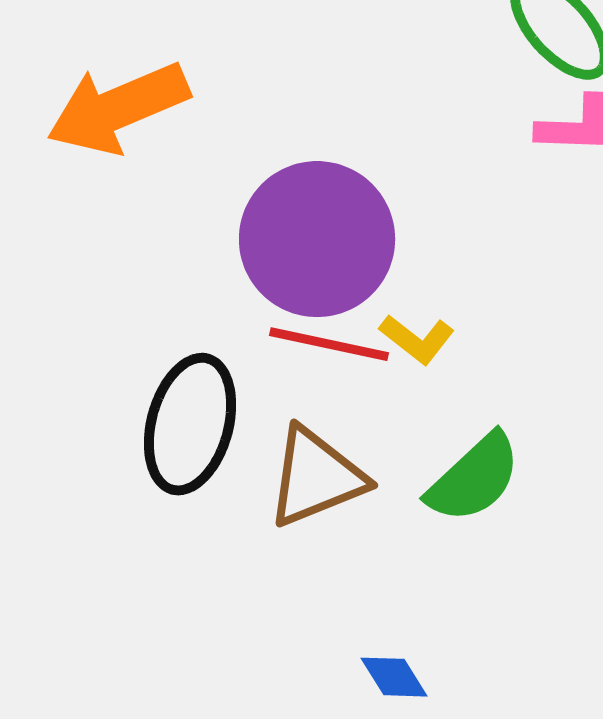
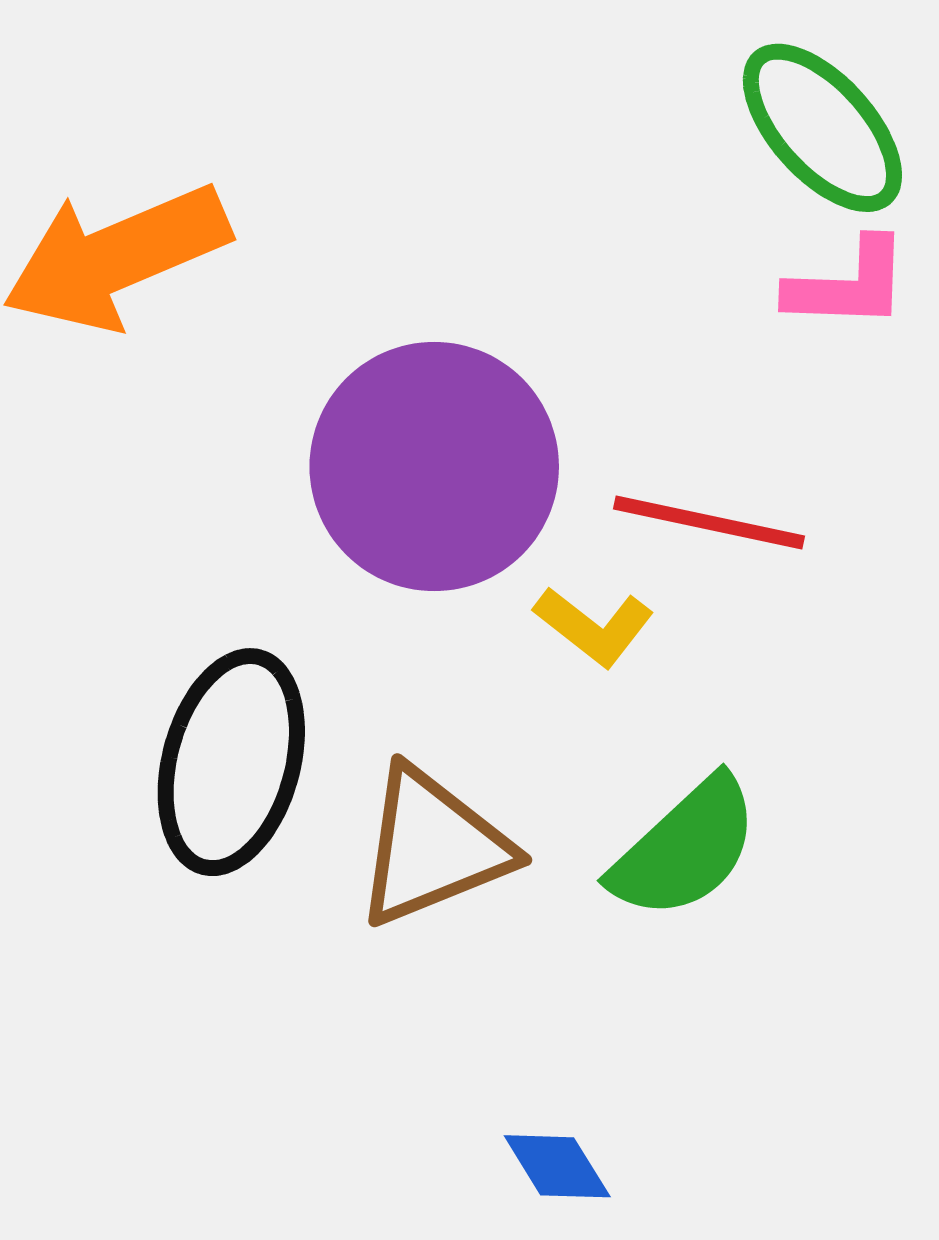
red line: (329, 344) -> (709, 522), moved

